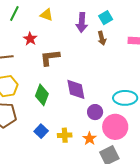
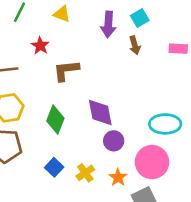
purple circle: (95, 112) -> (114, 141), moved
yellow cross: (65, 135) -> (85, 173), turned -32

